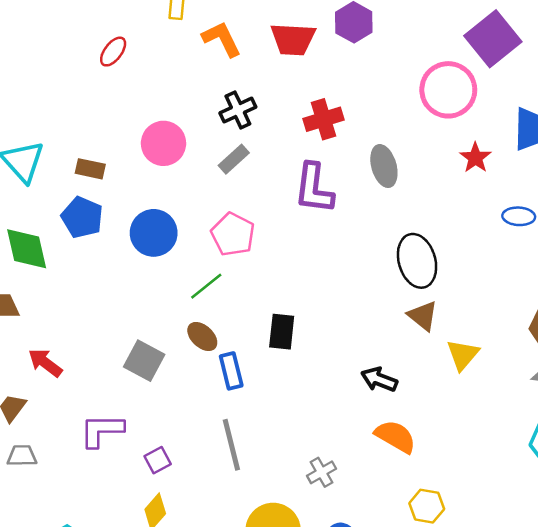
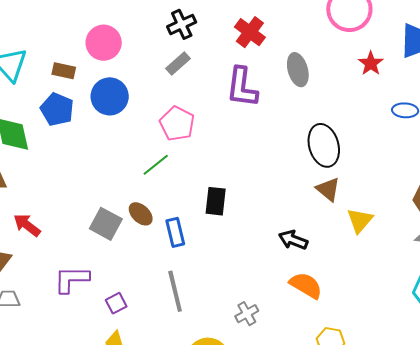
red cross: (324, 119) -> (250, 32), turned -36
pink circle: (163, 143) -> (104, 43), moved
blue circle: (154, 233) -> (110, 96), moved
brown ellipse: (202, 336) -> (141, 214), moved

